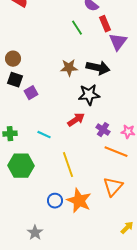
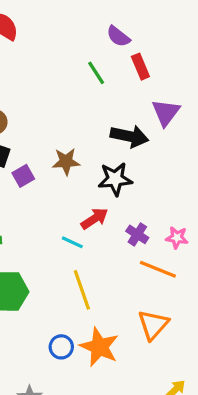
purple triangle: (118, 42) -> (166, 112), moved
brown star: (69, 68) -> (66, 162), moved
cyan line: (44, 135) -> (72, 242), moved

